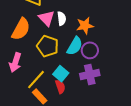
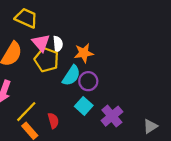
yellow pentagon: (48, 46) -> (47, 60), moved
cyan square: (61, 74) -> (84, 106), moved
purple cross: (90, 74) -> (112, 116), moved, turned -30

